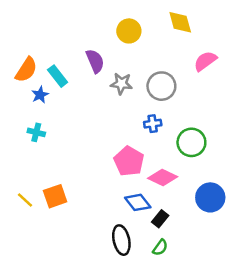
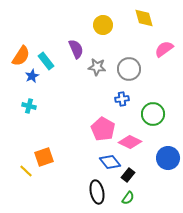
yellow line: (25, 200) -> (26, 171), moved

